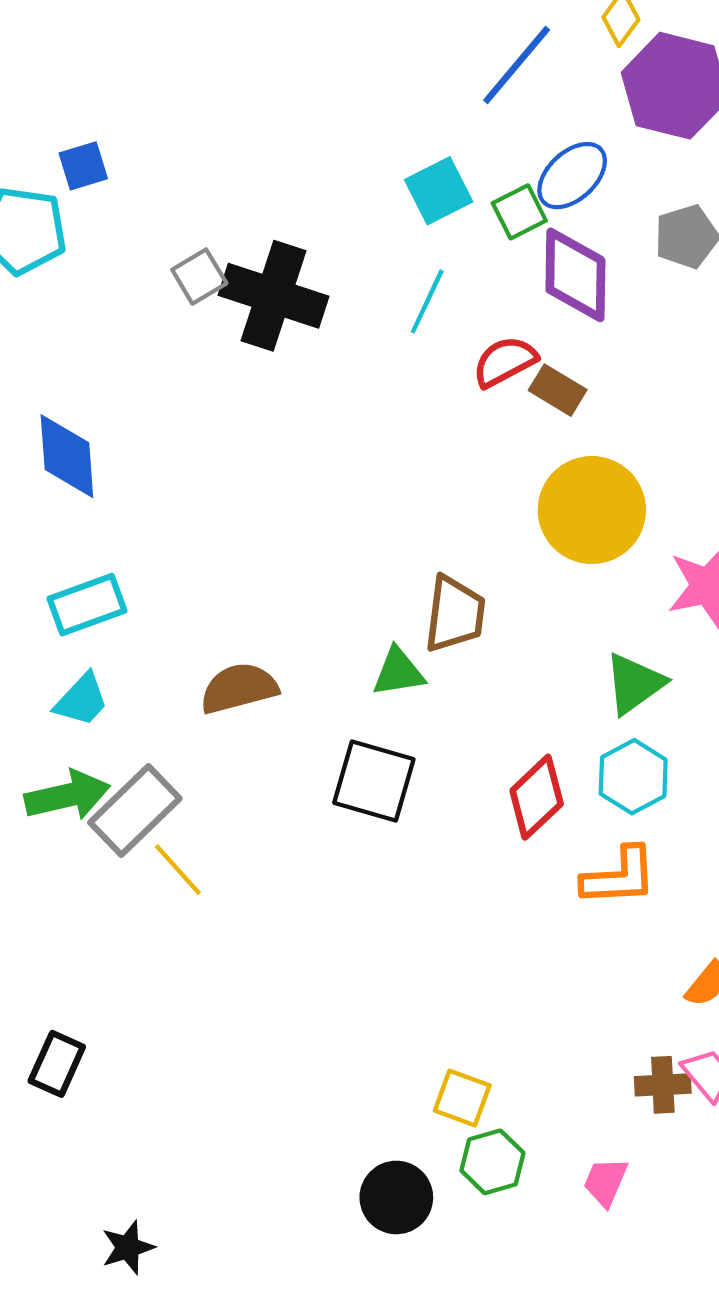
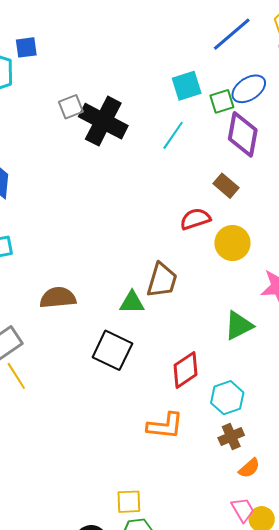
red semicircle: (505, 362) -> (195, 219), moved
yellow circle: (592, 510) -> (232, 243), size x0.7
cyan hexagon: (633, 777) -> (227, 398), moved
orange L-shape: (619, 877) -> (165, 426), moved
brown cross: (663, 1085) -> (231, 436), moved, turned -30
yellow square: (462, 1098) -> (129, 502), turned -32

